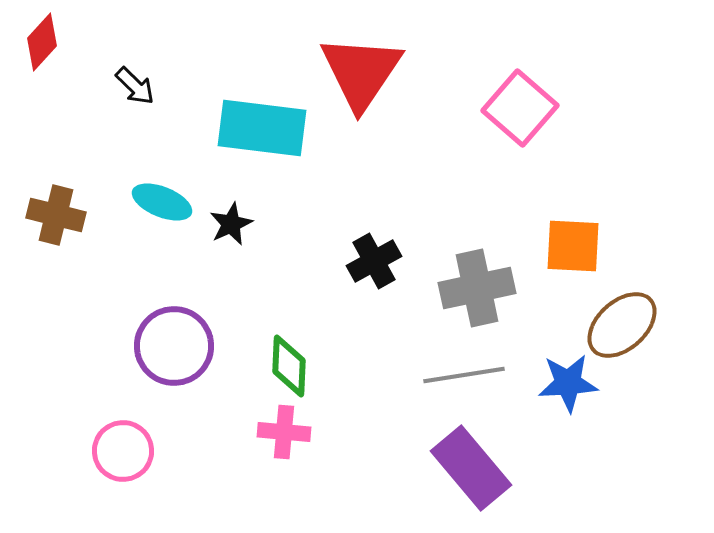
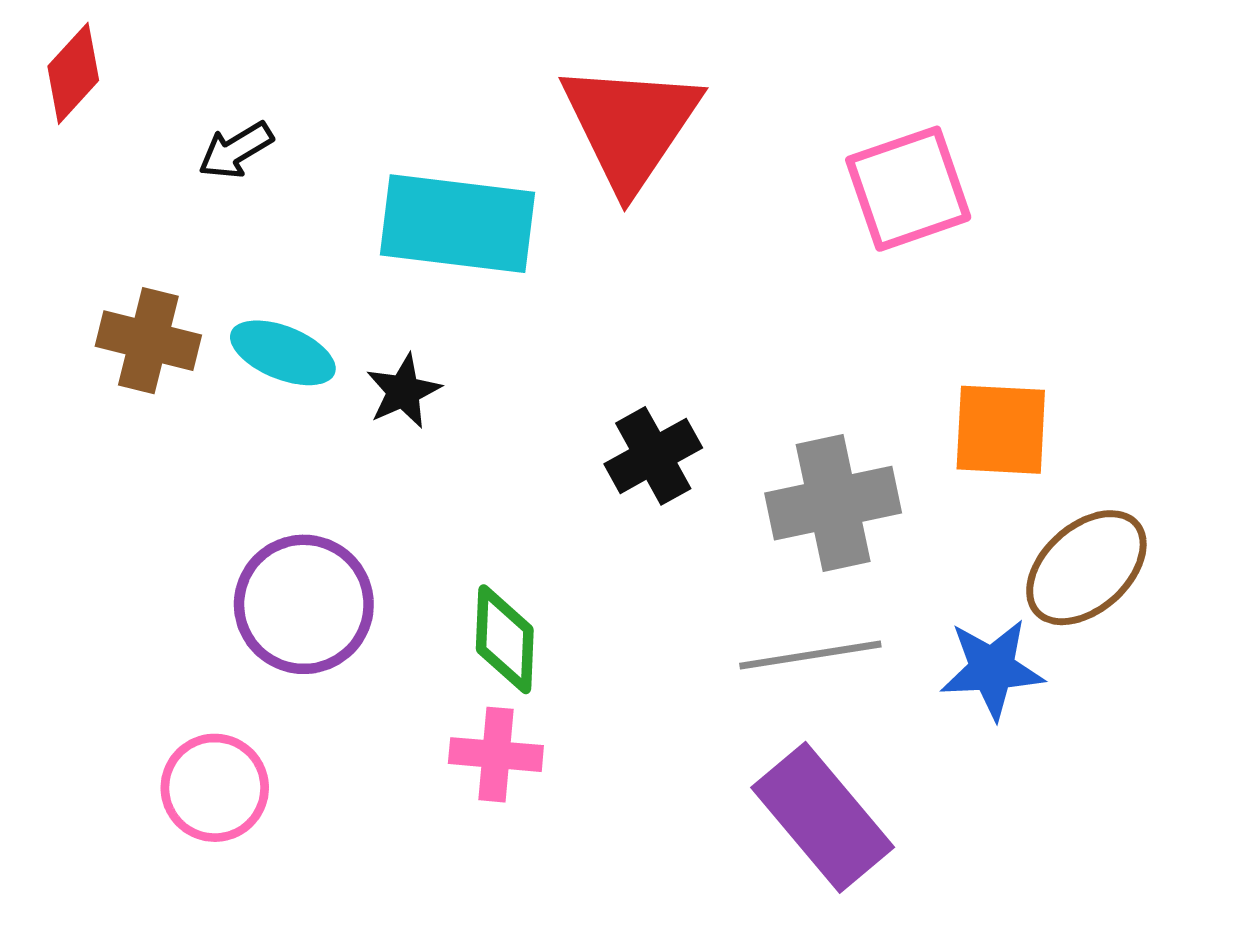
black arrow: (135, 86) -> (236, 150), turned 105
pink square: (520, 108) -> (908, 189), turned 30
brown cross: (56, 215) -> (148, 341), moved

